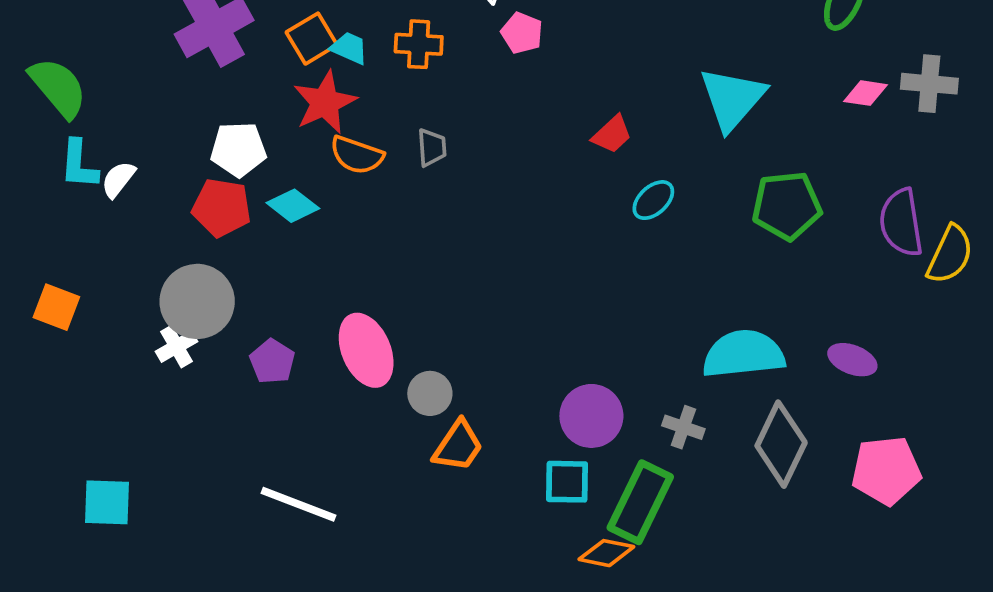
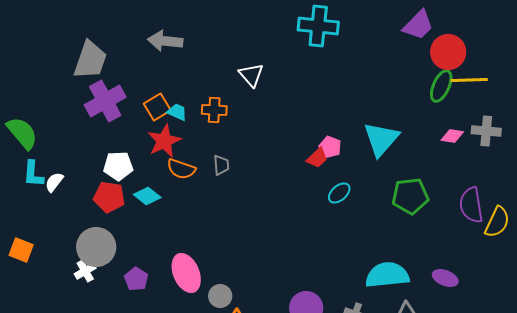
pink pentagon: (522, 33) -> (330, 147), moved

